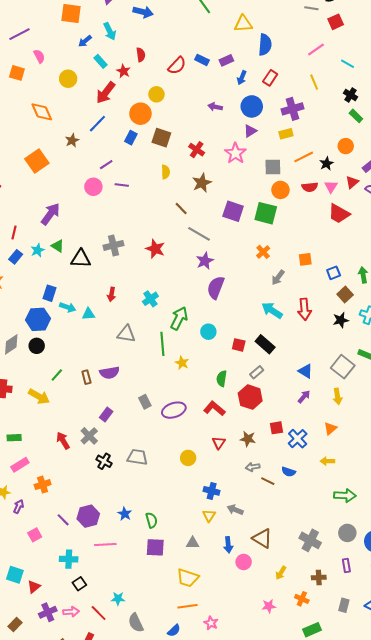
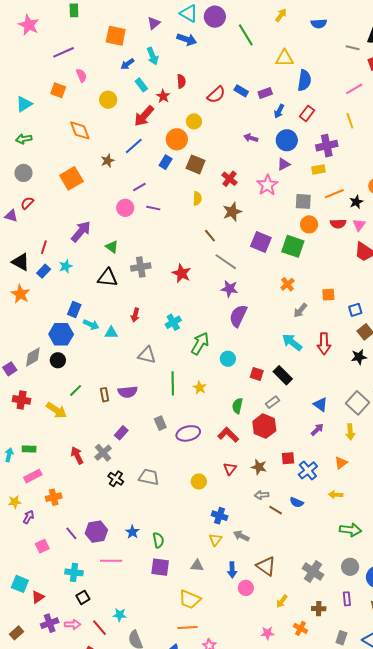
green triangle: (58, 246) -> (112, 247), moved
purple star: (205, 261) -> (229, 289), turned 30
green line: (162, 344) -> (173, 383), moved

